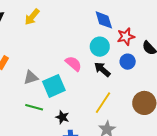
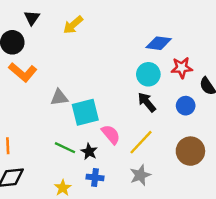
blue diamond: (104, 20) -> (159, 43), turned -75
blue circle: (128, 62) -> (186, 106), moved
pink semicircle: (73, 64) -> (111, 134), moved
green line: (34, 107) -> (65, 148), moved

